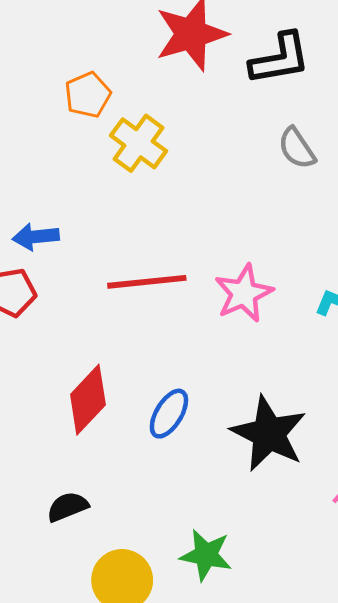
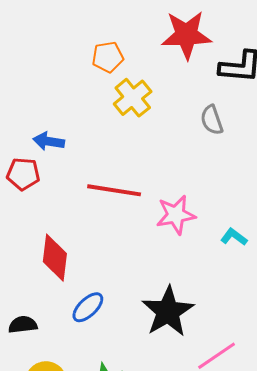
gray semicircle: (297, 148) -> (212, 120), moved
red diamond: (88, 400) -> (55, 258), turned -51
blue ellipse: (169, 414) -> (88, 307), moved

